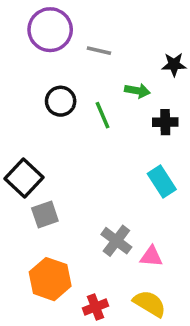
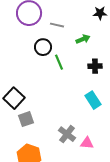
black star: (174, 65) -> (100, 13), moved
green arrow: (137, 91) -> (83, 39), moved, turned -32
black circle: (61, 101) -> (43, 47), moved

